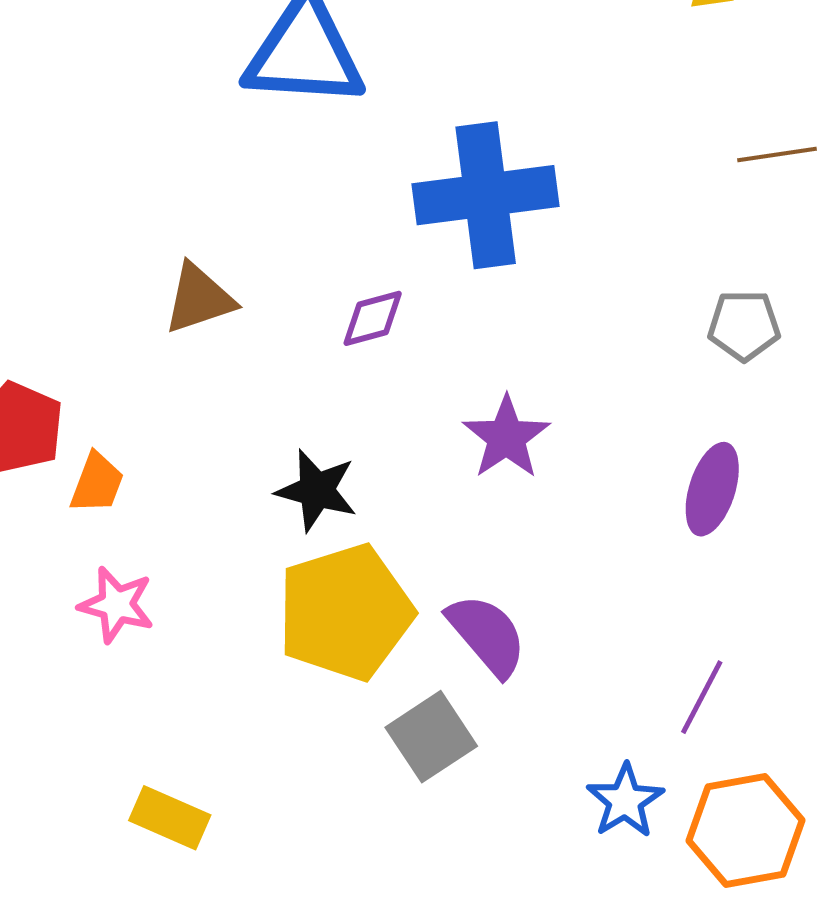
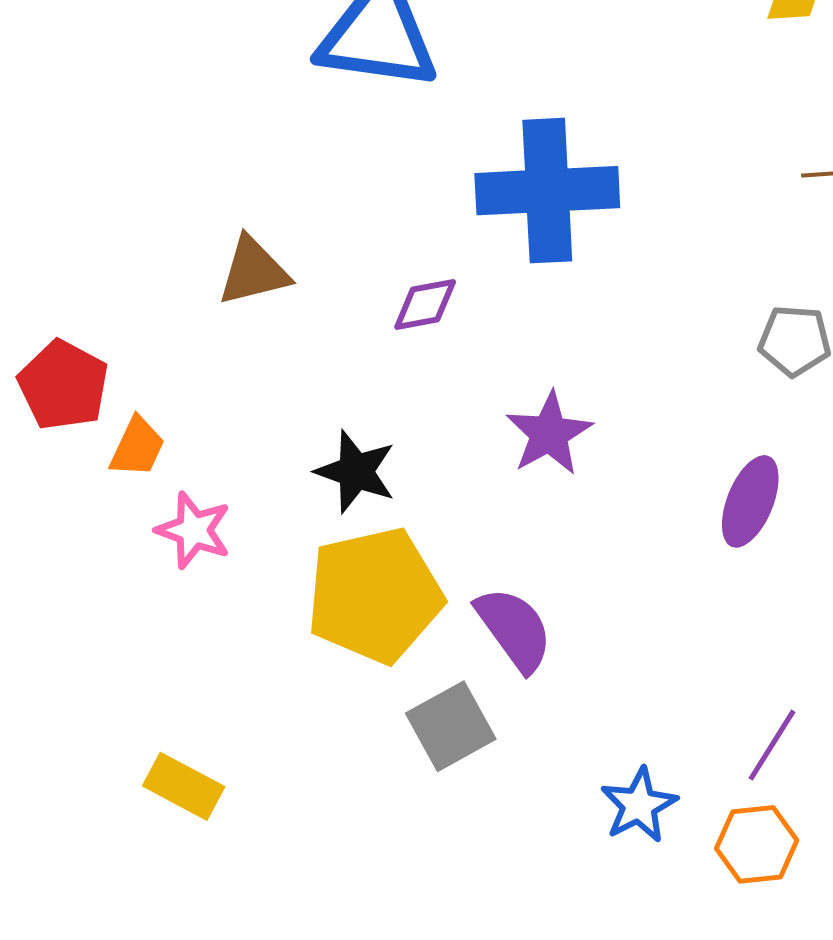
pink star: (116, 605) -> (194, 530), moved
purple line: (702, 697) -> (772, 745), moved
orange hexagon: (745, 831) -> (757, 844), size x0.7

